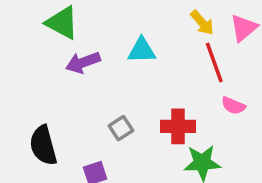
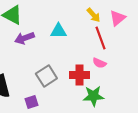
pink semicircle: (233, 106) -> (99, 63), moved
gray square: (121, 128) -> (46, 76), size x1.5

